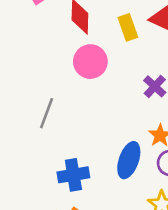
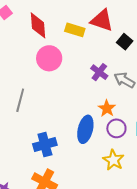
yellow rectangle: (128, 27) -> (75, 30), turned -48

